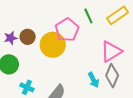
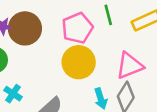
brown circle: (28, 37) -> (25, 28), size x1.6
yellow circle: (53, 45) -> (79, 62), moved

